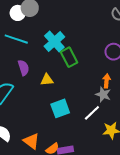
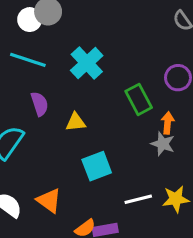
green rectangle: (69, 57) -> (139, 99), moved
white line: (92, 113) -> (138, 199), moved, turned 30
orange triangle: (31, 141) -> (49, 201), moved

